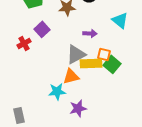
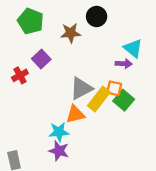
purple arrow: (90, 33) -> (124, 64), moved
yellow rectangle: (91, 63) -> (99, 99), turned -50
purple star: (78, 108) -> (59, 151), moved, turned 30

